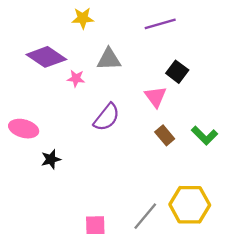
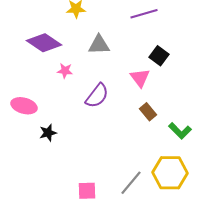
pink star: (76, 79) -> (65, 71), moved
green L-shape: (205, 135) -> (180, 131), moved

